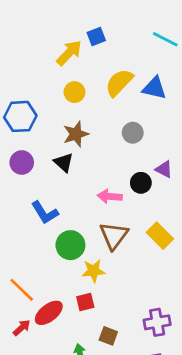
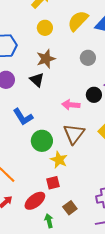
yellow star: (93, 271) -> (59, 160), turned 30
red ellipse: (49, 313) -> (35, 201), moved
brown square: (108, 336) -> (70, 208), turned 32

